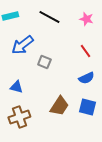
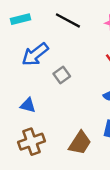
gray square: (44, 62) -> (62, 75), turned 32
brown trapezoid: (59, 106) -> (80, 143), moved

